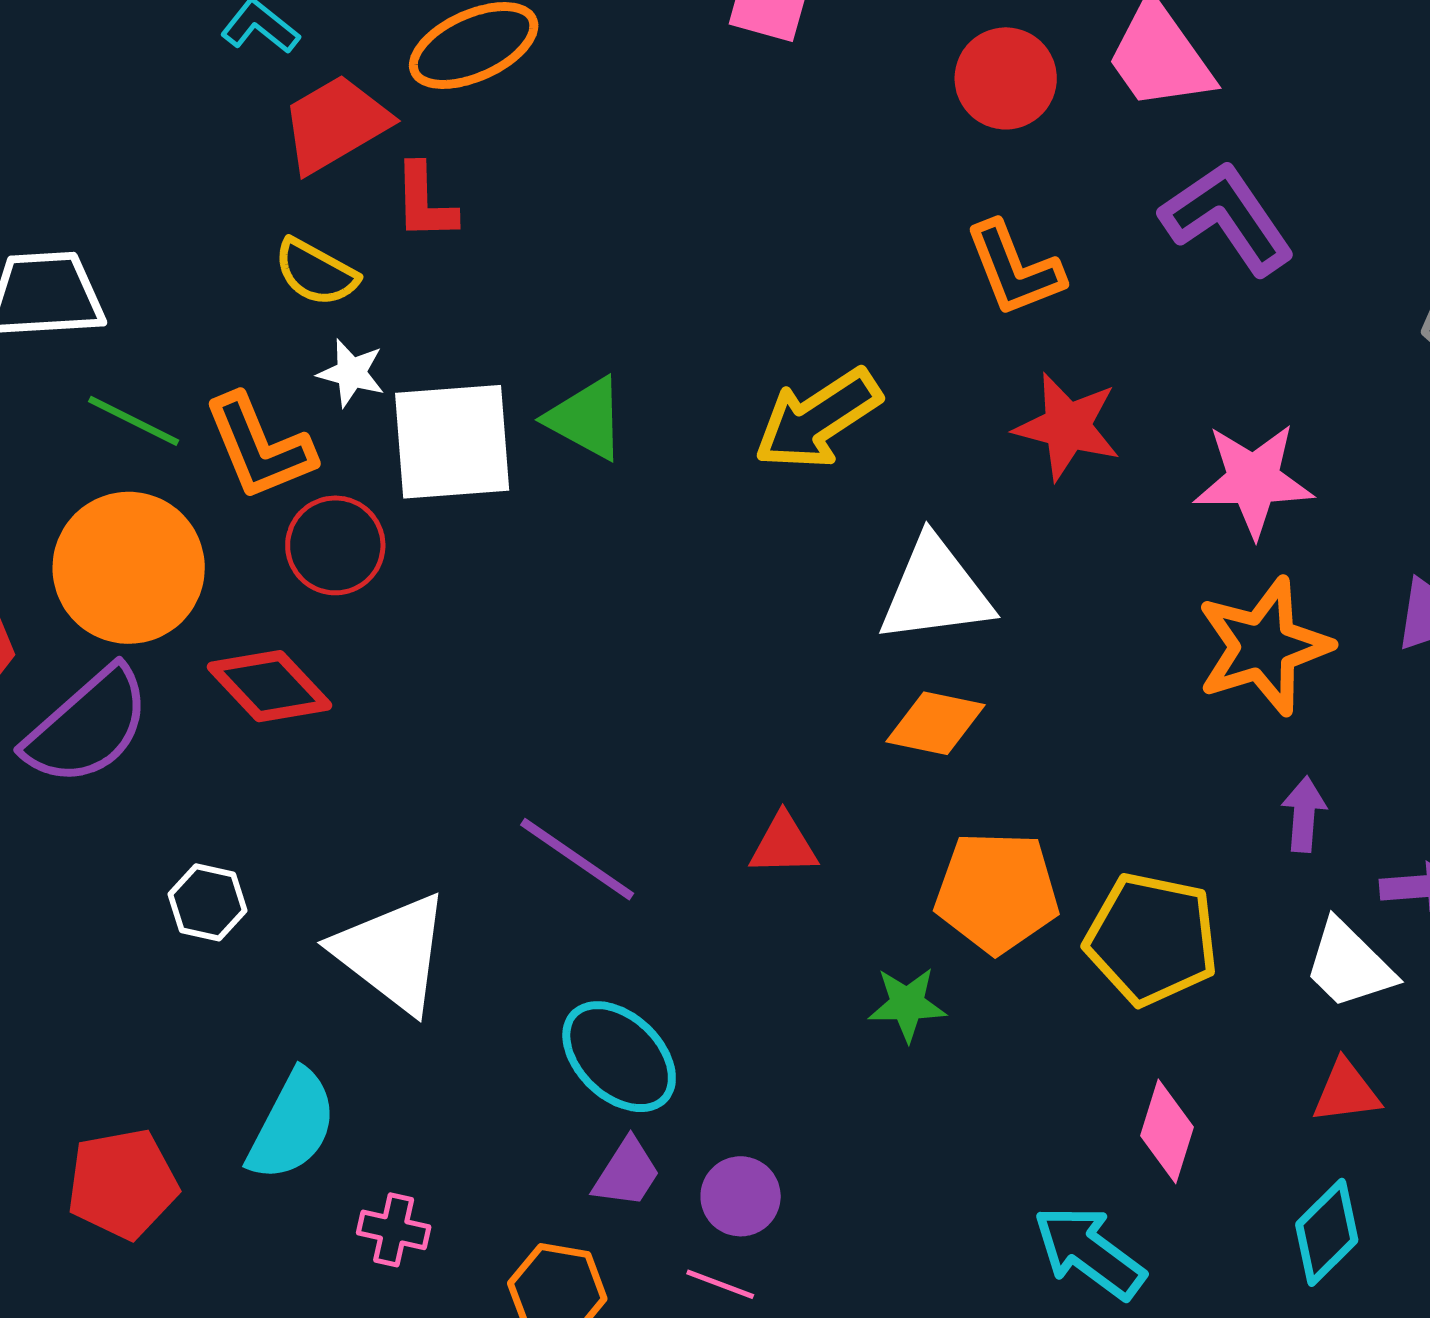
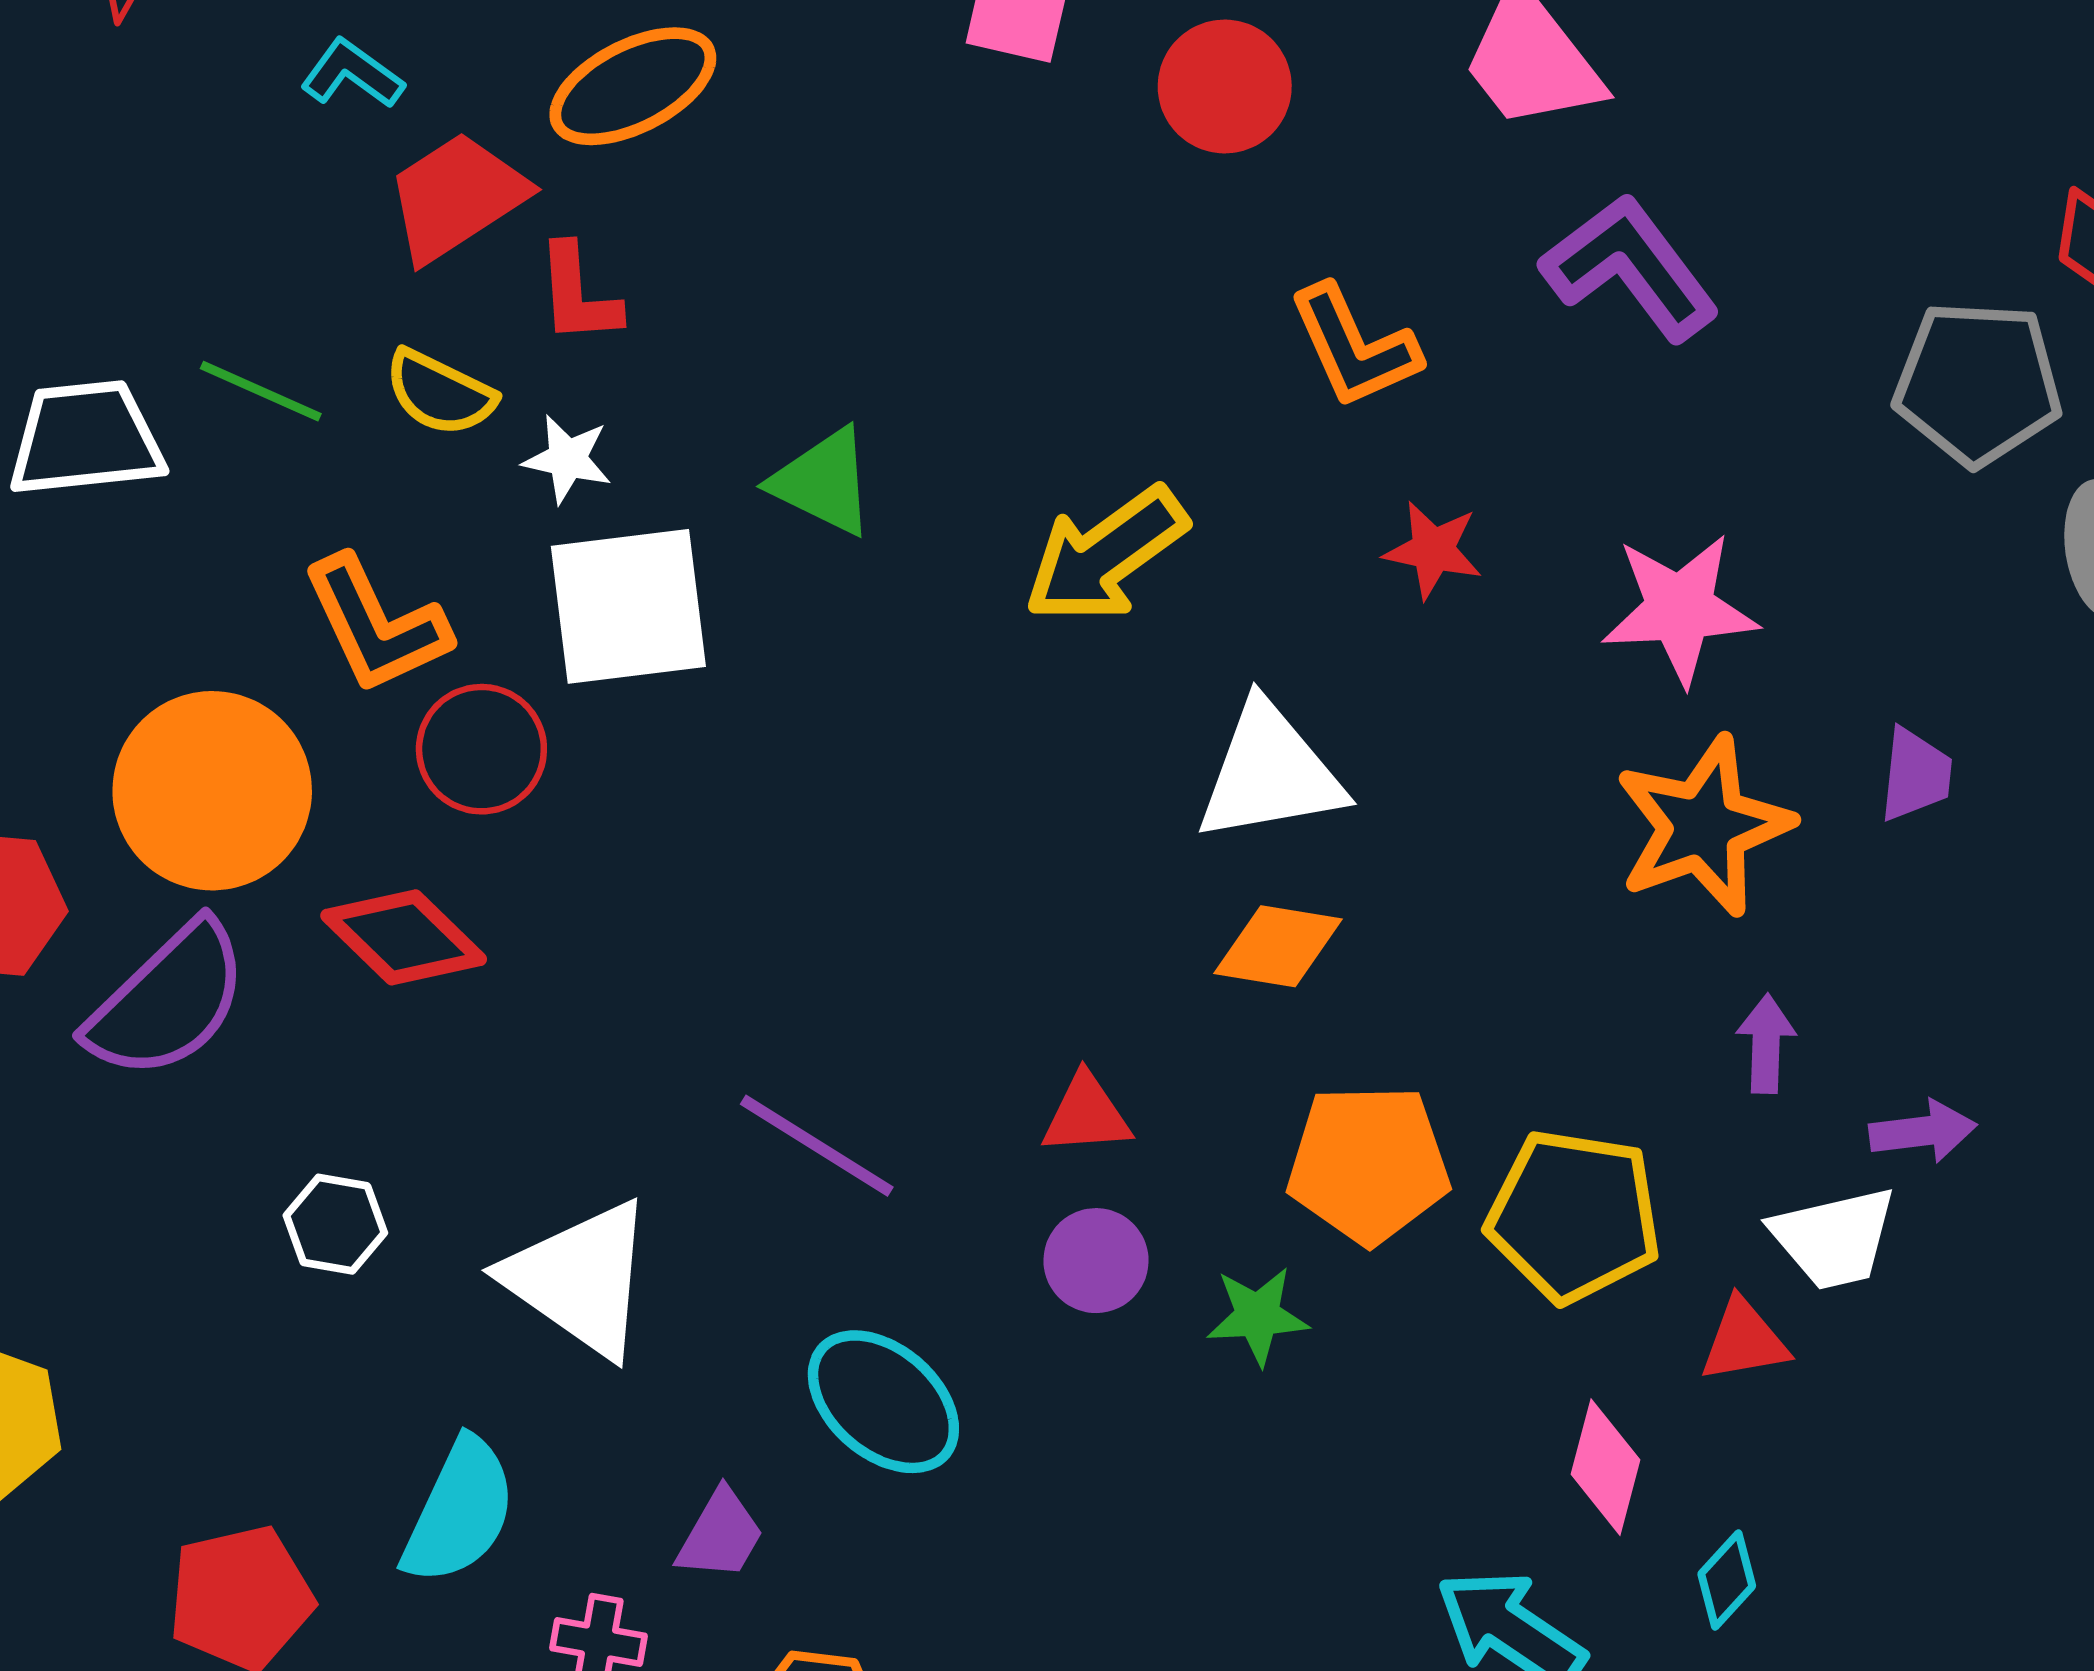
red circle: (1006, 78) -> (1225, 86), moved
white star: (351, 373) -> (567, 459), moved
green triangle: (586, 419) -> (823, 482), moved
green line: (134, 421) -> (261, 391), moved
red star: (1067, 427) -> (1433, 550), size x0.7
white trapezoid: (1349, 965) -> (1834, 1238), turned -55
red triangle: (1346, 1092) -> (1744, 1341), moved
purple trapezoid: (627, 1173) -> (721, 1535), moved
purple circle: (741, 1196) -> (1096, 1261), moved
cyan diamond: (1327, 1232) -> (1727, 1580), moved, size x0.7

